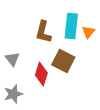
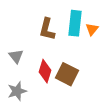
brown square: (63, 61) -> (67, 74), moved

